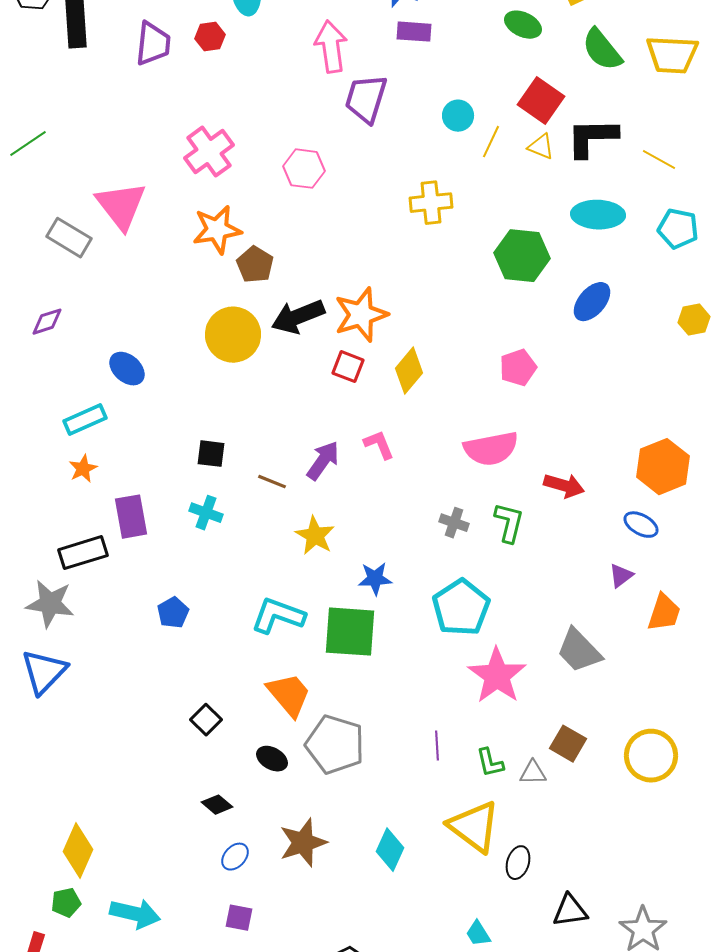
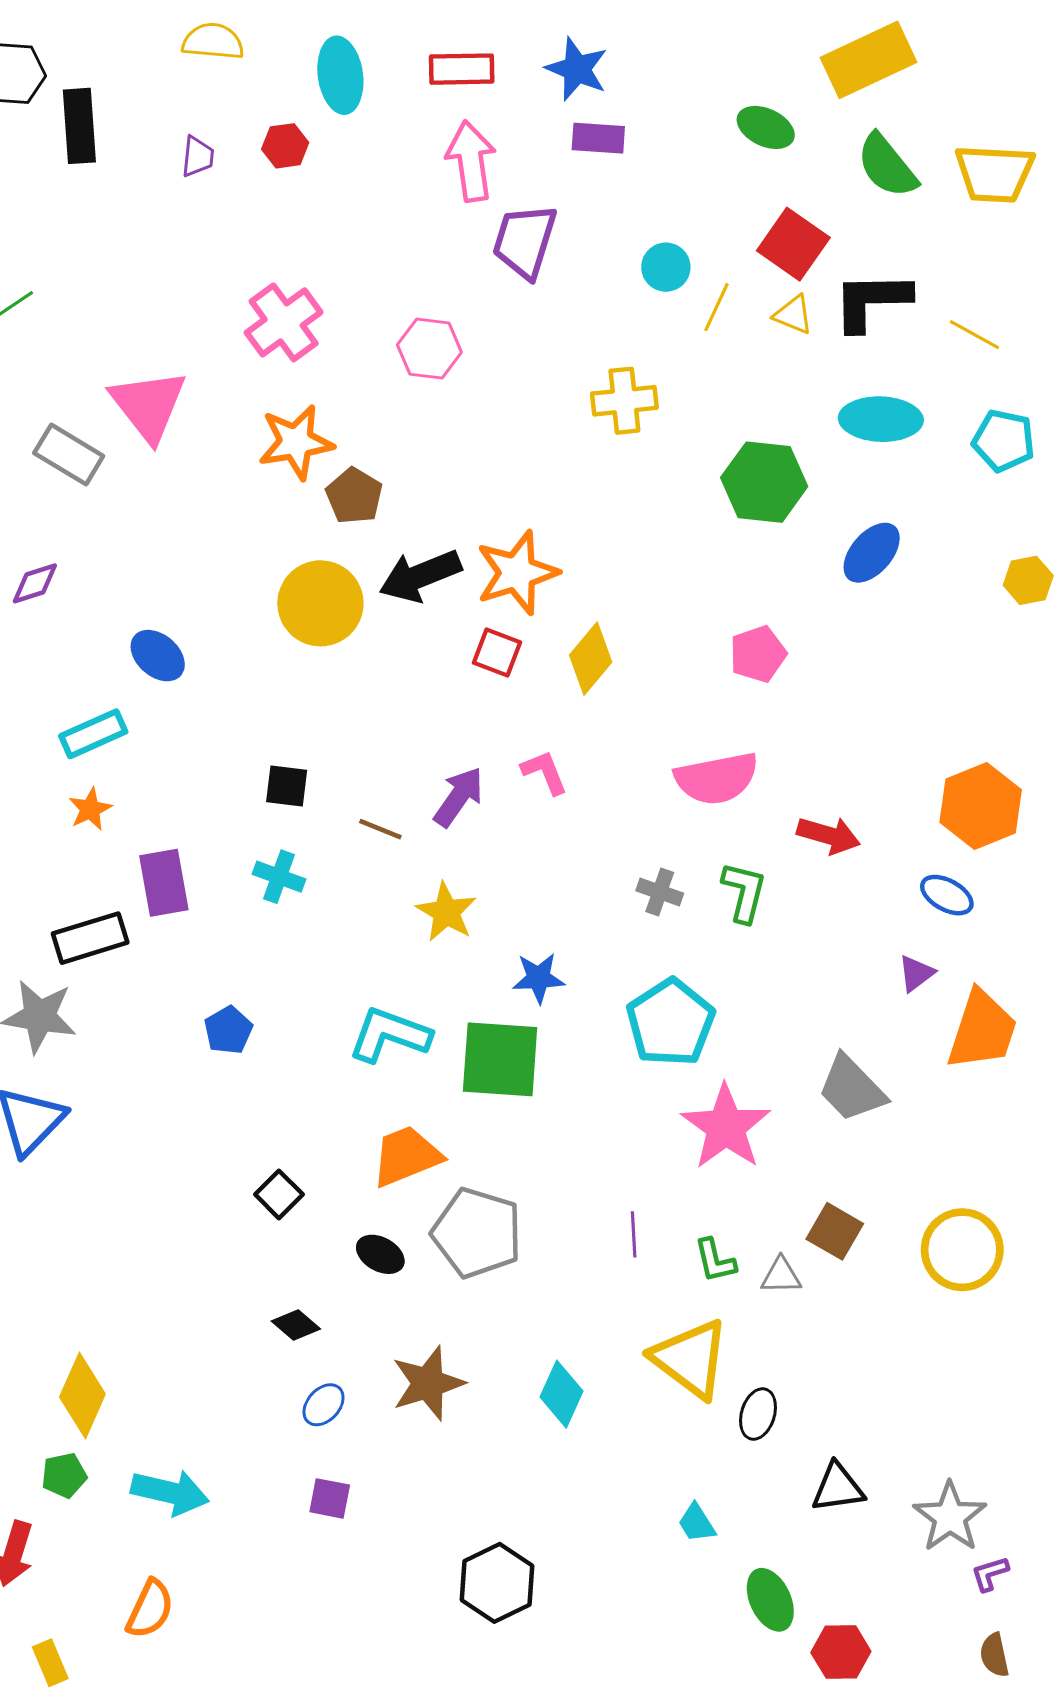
purple trapezoid: (153, 44) -> (198, 157), size x0.6
orange trapezoid: (664, 613) -> (982, 1030), size x1.4
orange trapezoid: (289, 695) -> (406, 1156), turned -72

